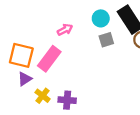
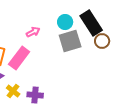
gray square: (106, 40) -> (70, 41), size x1.6

